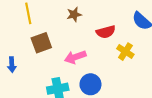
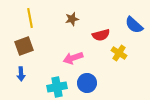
brown square: (41, 43) -> (24, 46), moved
blue arrow: (12, 65) -> (21, 74), moved

